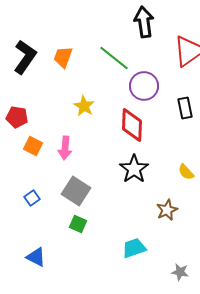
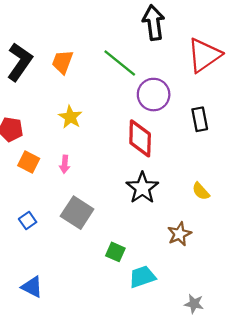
yellow star: (84, 106) -> (70, 117), moved
pink arrow: (65, 148) -> (65, 164), size x0.7
green square: (78, 224) -> (115, 252), moved

